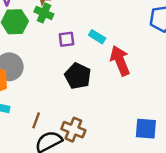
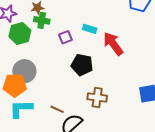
brown line: (36, 120) -> (57, 109), turned -72
brown cross: (73, 130) -> (97, 97), moved

